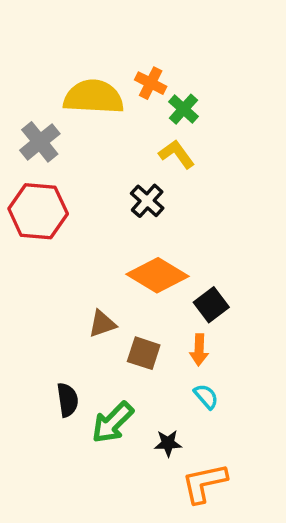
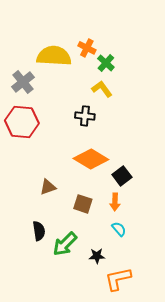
black cross: (147, 201) -> (85, 116), turned -36
brown triangle: (102, 324) -> (48, 187), moved

